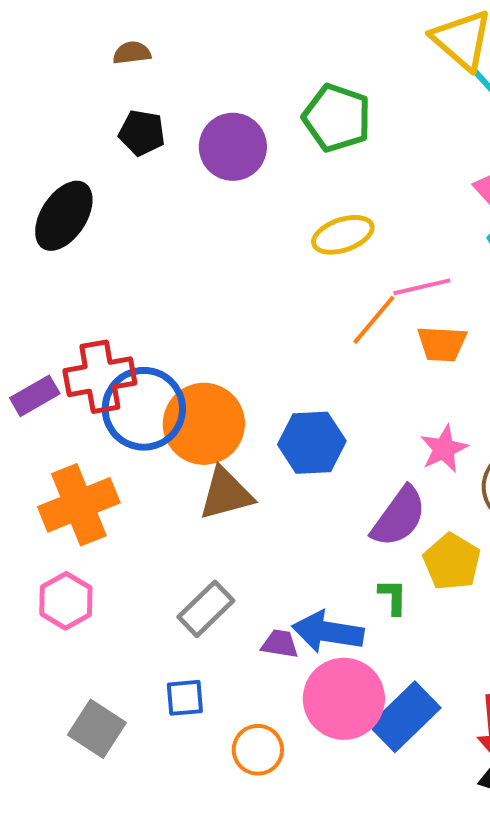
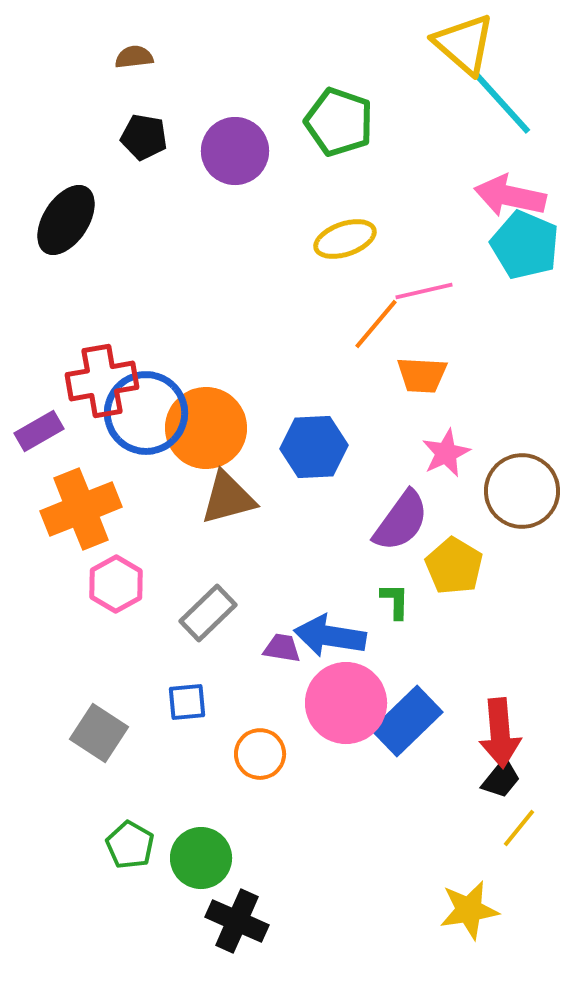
orange trapezoid: (442, 344) -> (422, 375), moved
purple rectangle: (35, 396) -> (39, 431), moved
pink hexagon: (66, 601) -> (116, 584), moved

